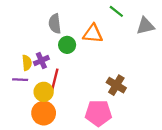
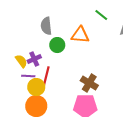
yellow semicircle: (27, 63) -> (21, 61), turned -32
purple line: (20, 80) -> (28, 76), moved
brown cross: (116, 85) -> (89, 83), moved

